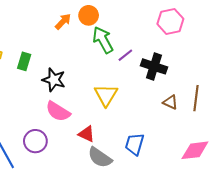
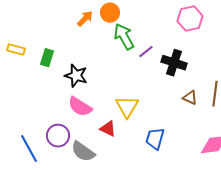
yellow triangle: (106, 95) -> (127, 107), moved
gray semicircle: (100, 157) -> (83, 152), moved

